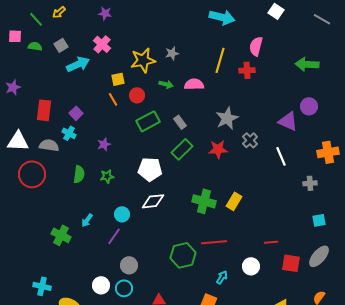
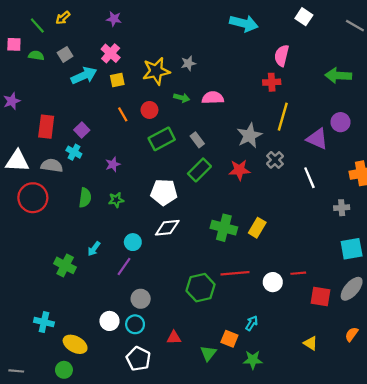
yellow line: (220, 60) -> (283, 117), moved
yellow square: (118, 79) -> (117, 80), moved
cyan square: (319, 220) -> (352, 249), size x1.5
white circle: (251, 266) -> (273, 282), moved
cyan arrow: (222, 277) -> (252, 323), moved

